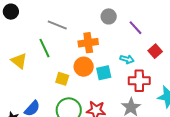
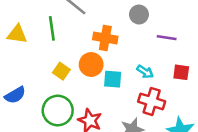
purple line: (136, 28) -> (167, 38), turned -56
red square: (155, 51) -> (181, 72), turned 32
yellow triangle: (19, 61) -> (17, 34), turned -48

